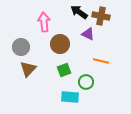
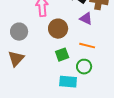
orange line: (101, 61) -> (87, 46), moved
brown triangle: (28, 69) -> (16, 59), moved

